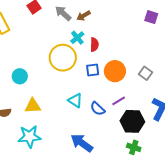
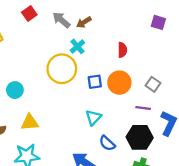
red semicircle: (94, 45) -> (122, 50), moved
cyan triangle: (75, 100) -> (93, 117), moved, turned 42
purple line: (119, 101) -> (143, 108), moved, turned 40
blue semicircle: (98, 109) -> (107, 143), moved

